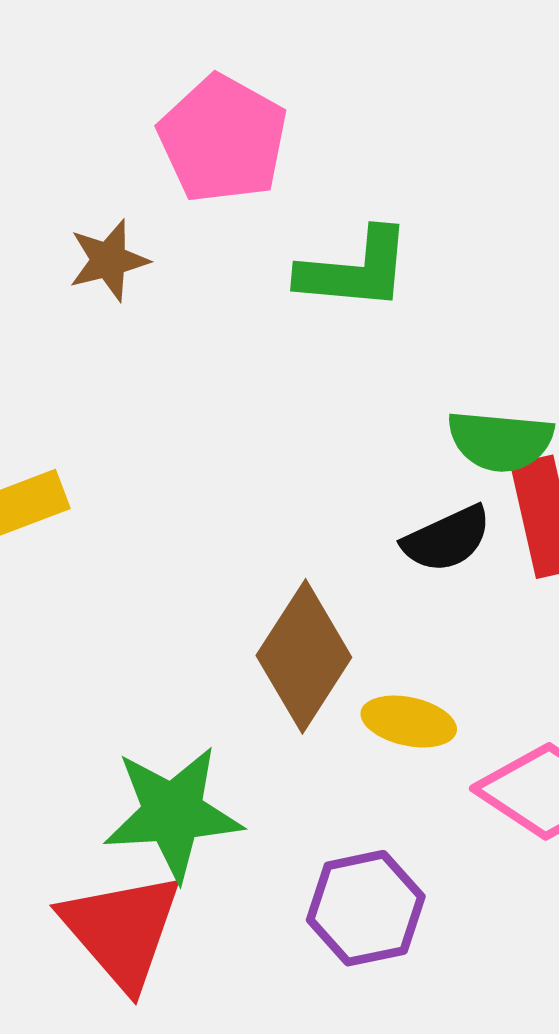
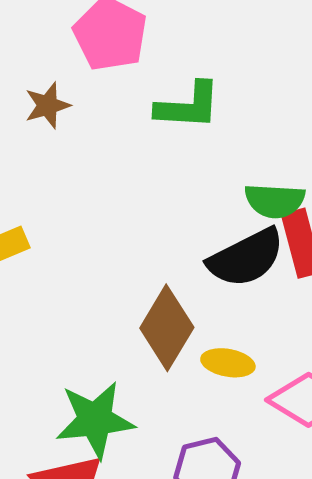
black semicircle: (447, 539) -> (246, 258), size x1.5

